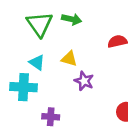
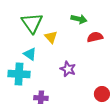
green arrow: (72, 19) -> (79, 19), moved
yellow triangle: (69, 59) -> (51, 37), moved, turned 32

